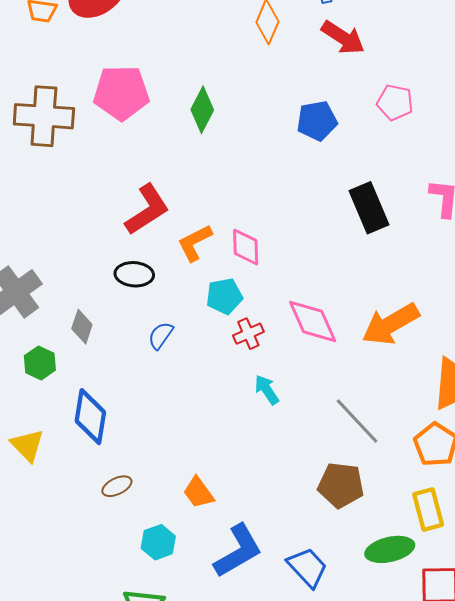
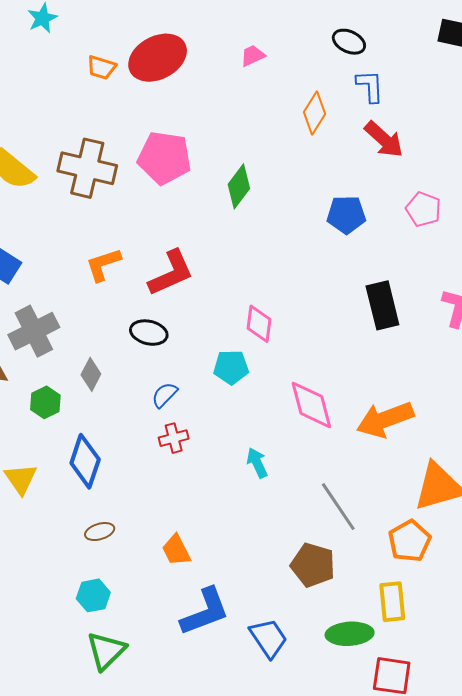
orange L-shape: (195, 243) -> (103, 265), moved
red cross: (248, 334) -> (174, 438), moved
cyan hexagon: (158, 542) -> (93, 595), moved

